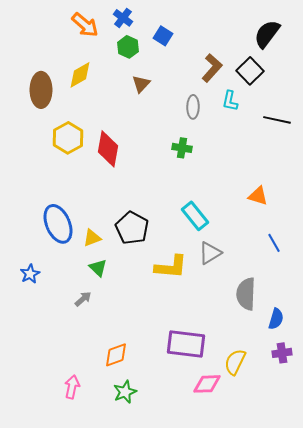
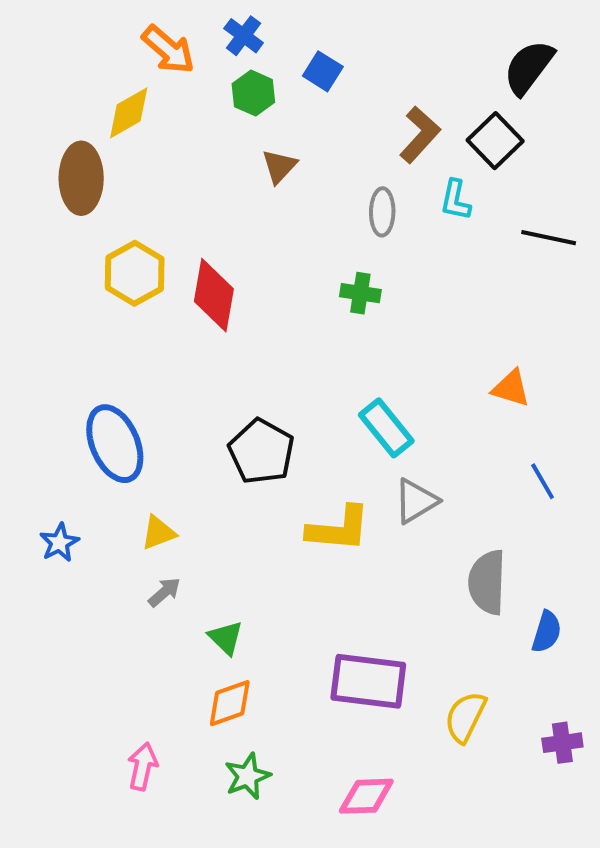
yellow diamond: (80, 75) -> (129, 113), moved
yellow triangle: (92, 238) -> (158, 533), moved
green triangle: (98, 268) -> (226, 638), moved
purple cross: (282, 353) -> (562, 743), moved
pink diamond: (207, 384) -> (366, 796), moved

